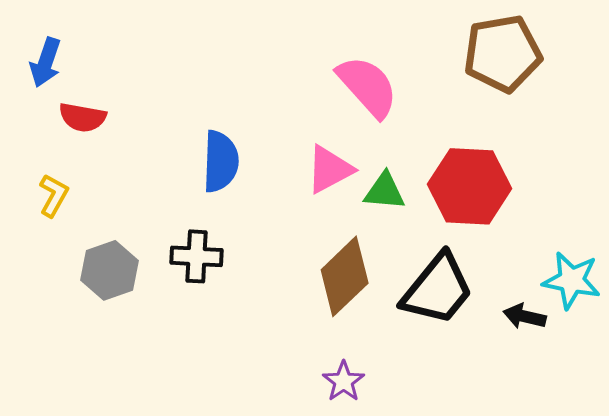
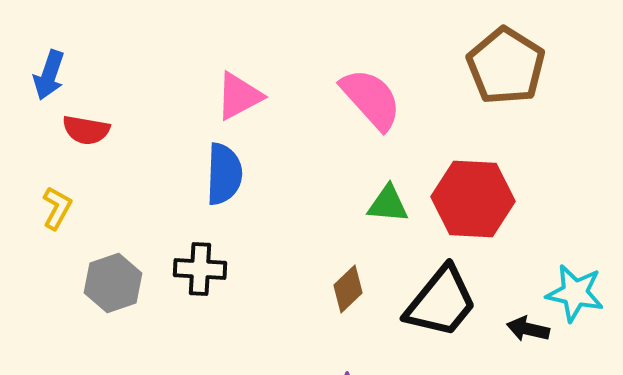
brown pentagon: (503, 53) -> (506, 66), turned -30
pink triangle: (330, 169) -> (239, 96), moved
brown diamond: (345, 276) -> (348, 289), size x0.6

